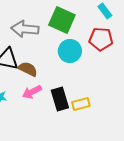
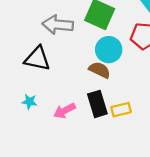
brown semicircle: (28, 69) -> (100, 70), moved
pink arrow: (32, 92) -> (65, 111), moved

